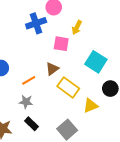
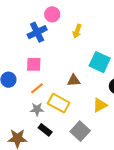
pink square: (61, 44) -> (34, 64), moved
brown triangle: (52, 69) -> (74, 80), moved, turned 40
yellow rectangle: (68, 87) -> (59, 103), moved

